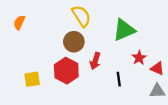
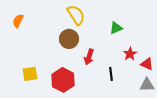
green triangle: (124, 30) -> (116, 28), size x0.6
red hexagon: (66, 71) -> (63, 80), moved

